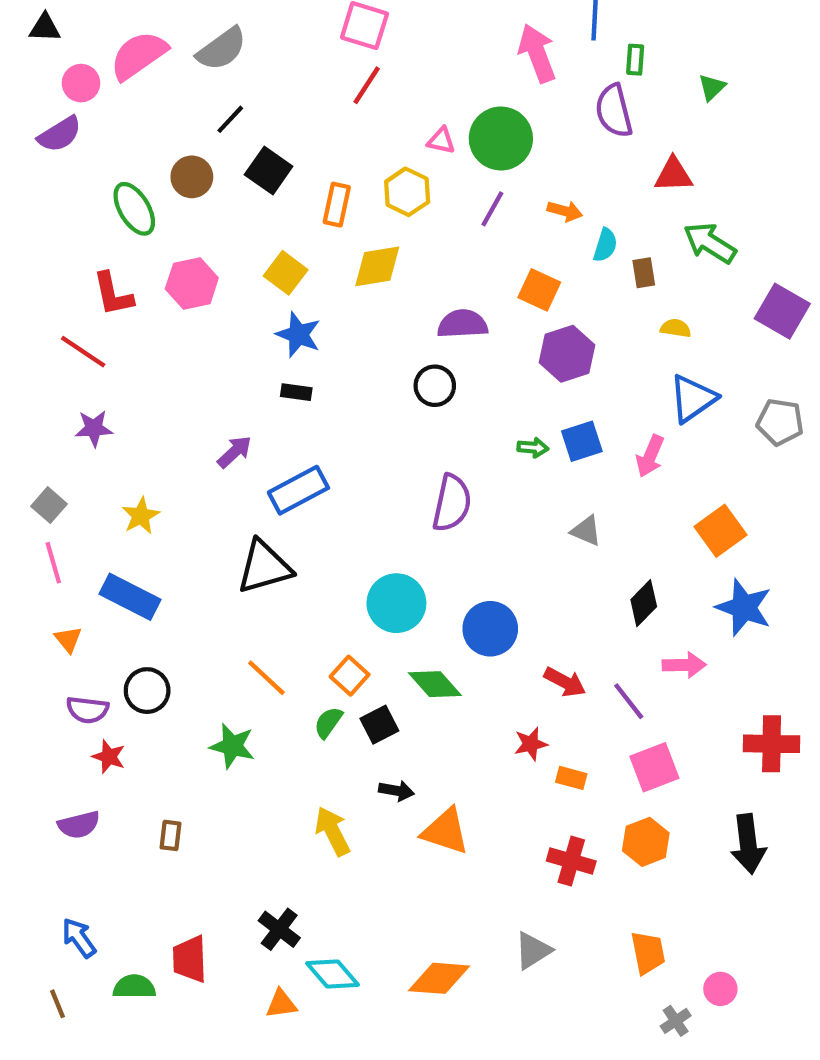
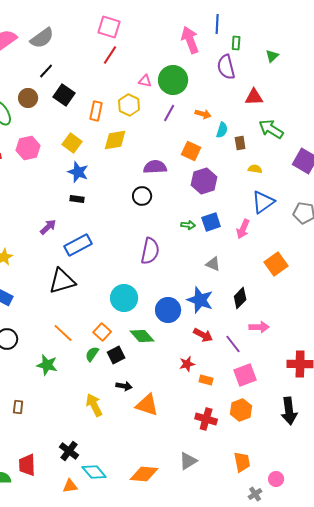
blue star: (744, 607) -> (200, 300), moved

